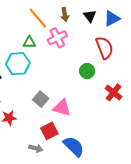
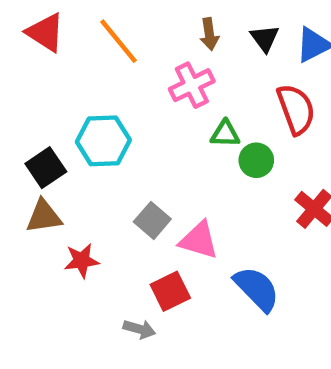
orange line: (38, 18) -> (118, 41), moved
green triangle: (29, 42) -> (225, 134), moved
blue semicircle: (74, 146) -> (257, 289), moved

